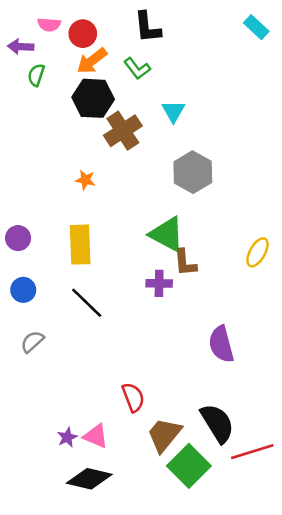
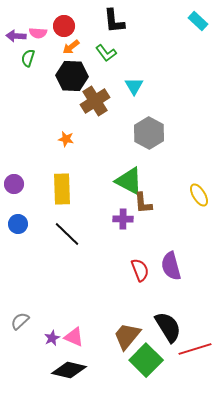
pink semicircle: (49, 25) -> (38, 33), moved
orange arrow: (92, 61) -> (71, 47), size x0.7
yellow ellipse: (257, 252) -> (199, 195), turned -60
gray semicircle: (32, 342) -> (20, 321), moved
red semicircle: (133, 397) -> (140, 270), moved

